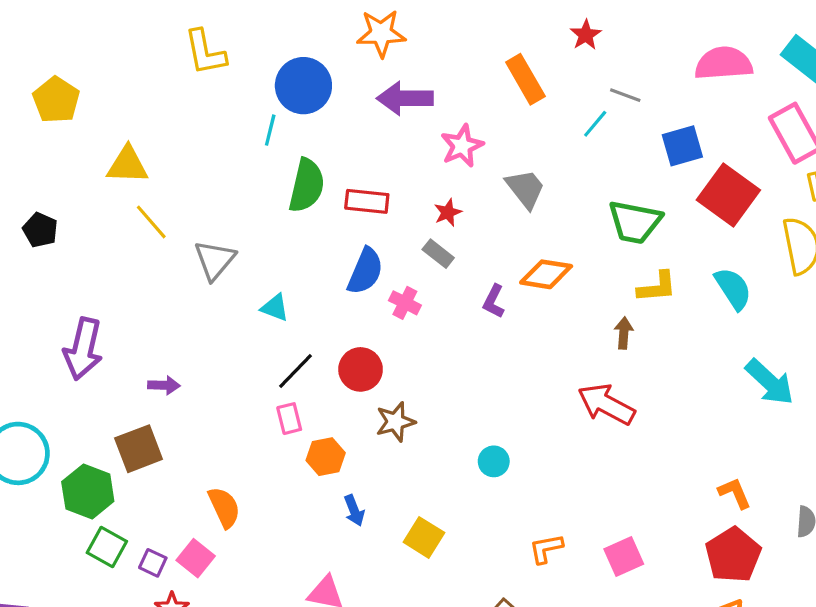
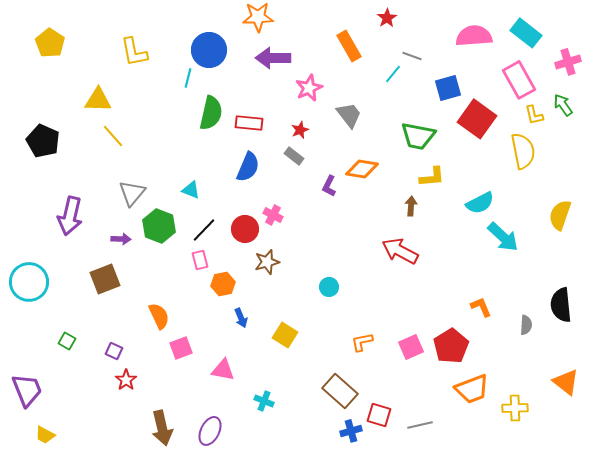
yellow L-shape: (205, 52) -> (134, 52), moved
yellow pentagon: (56, 100) -> (50, 43), moved
black pentagon: (40, 230) -> (43, 141), size x1.5
gray triangle: (215, 260) -> (132, 193), moved
cyan semicircle: (733, 289) -> (480, 203), moved, turned 96
pink cross: (405, 303) -> (273, 215), moved
green hexagon: (88, 492) -> (159, 226), moved
green square: (107, 547) -> (67, 341), moved, size x0.7
red pentagon: (733, 555) -> (451, 346), moved
pink square: (196, 558) -> (181, 348), moved, turned 30

